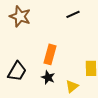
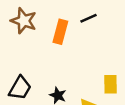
orange rectangle: (50, 54) -> (60, 32), moved

